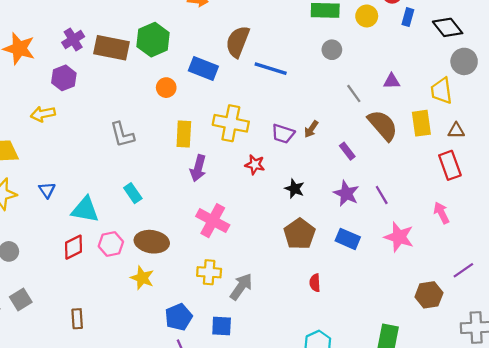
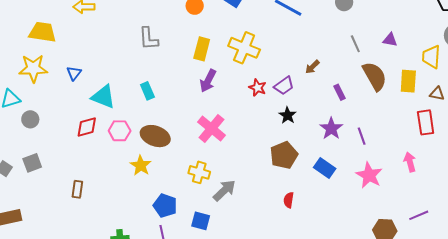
purple trapezoid: (283, 134) -> (284, 86), moved, turned -65
blue pentagon: (179, 317) -> (165, 206), turned 30

